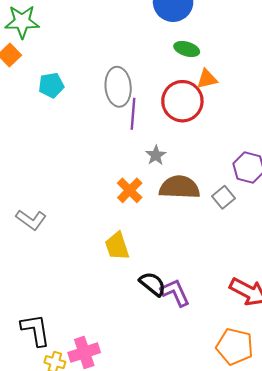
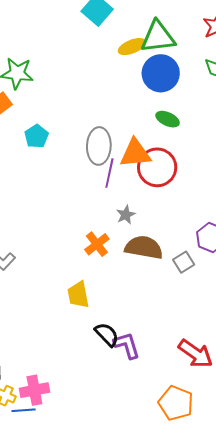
orange triangle: (207, 79) -> (135, 153), moved, size x1.6
cyan pentagon: (51, 85) -> (36, 136), turned -30

